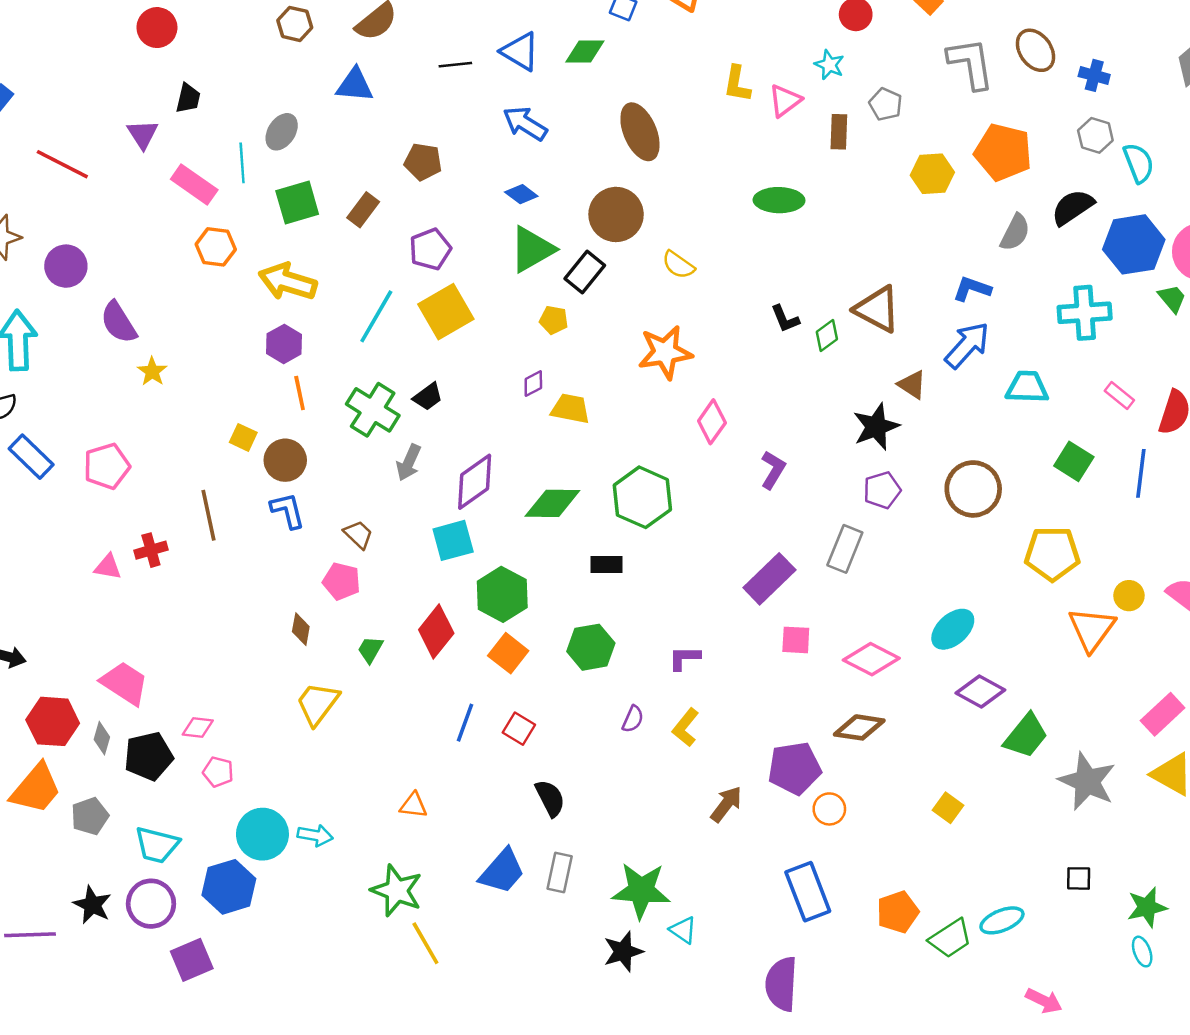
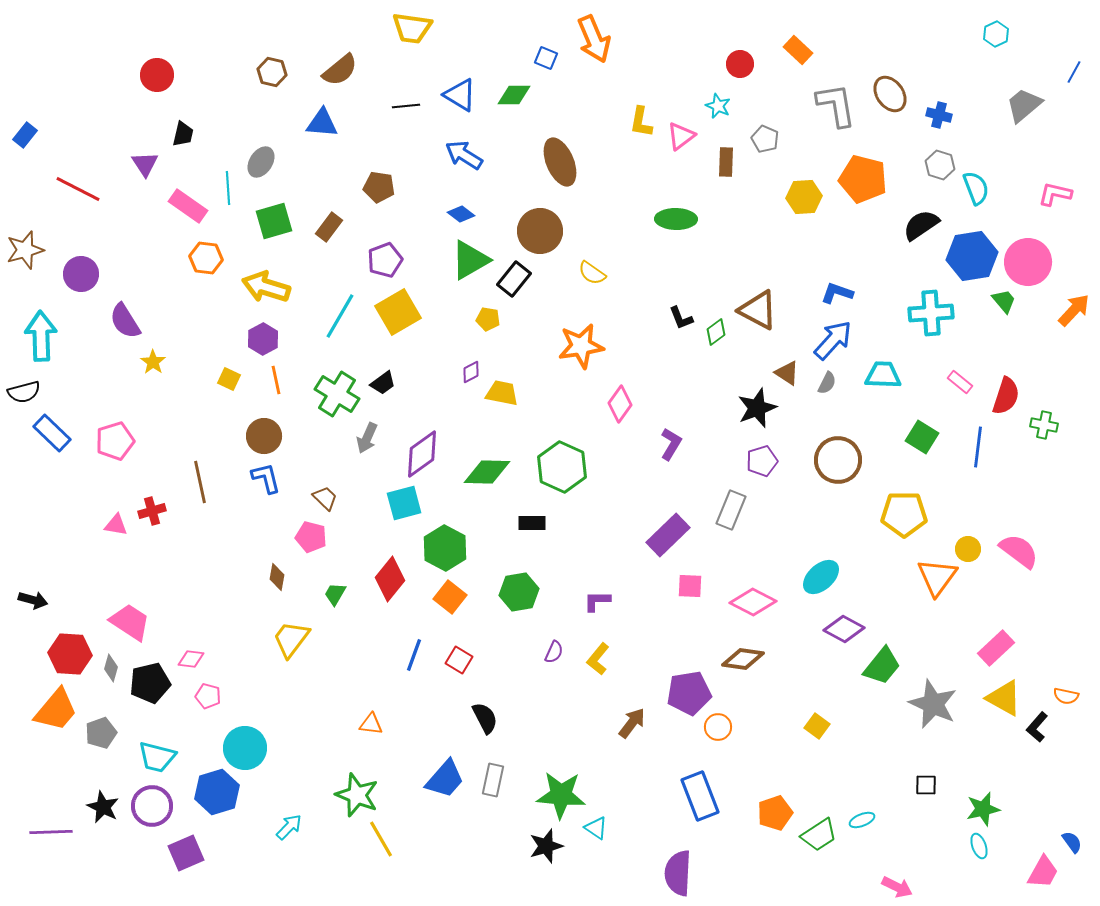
gray semicircle: (1015, 232) -> (827, 383), moved, size x0.7
yellow square: (243, 437) -> (229, 379), moved
cyan arrow: (315, 835) -> (289, 827), moved, turned -56
cyan ellipse: (1002, 920) -> (862, 820), size x0.7

